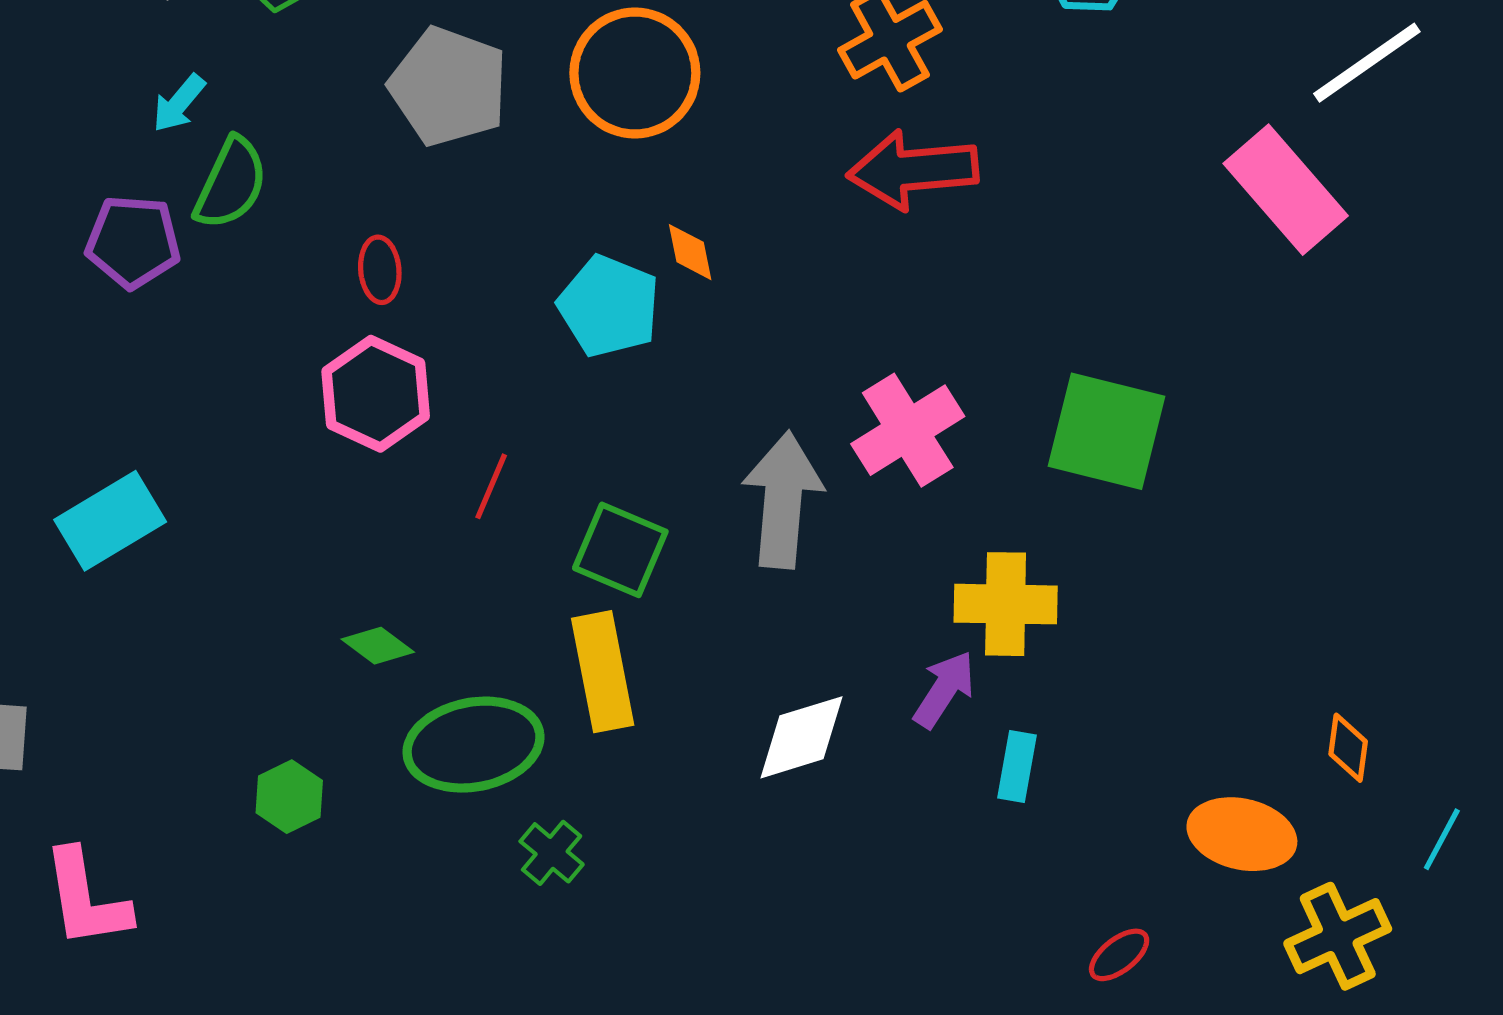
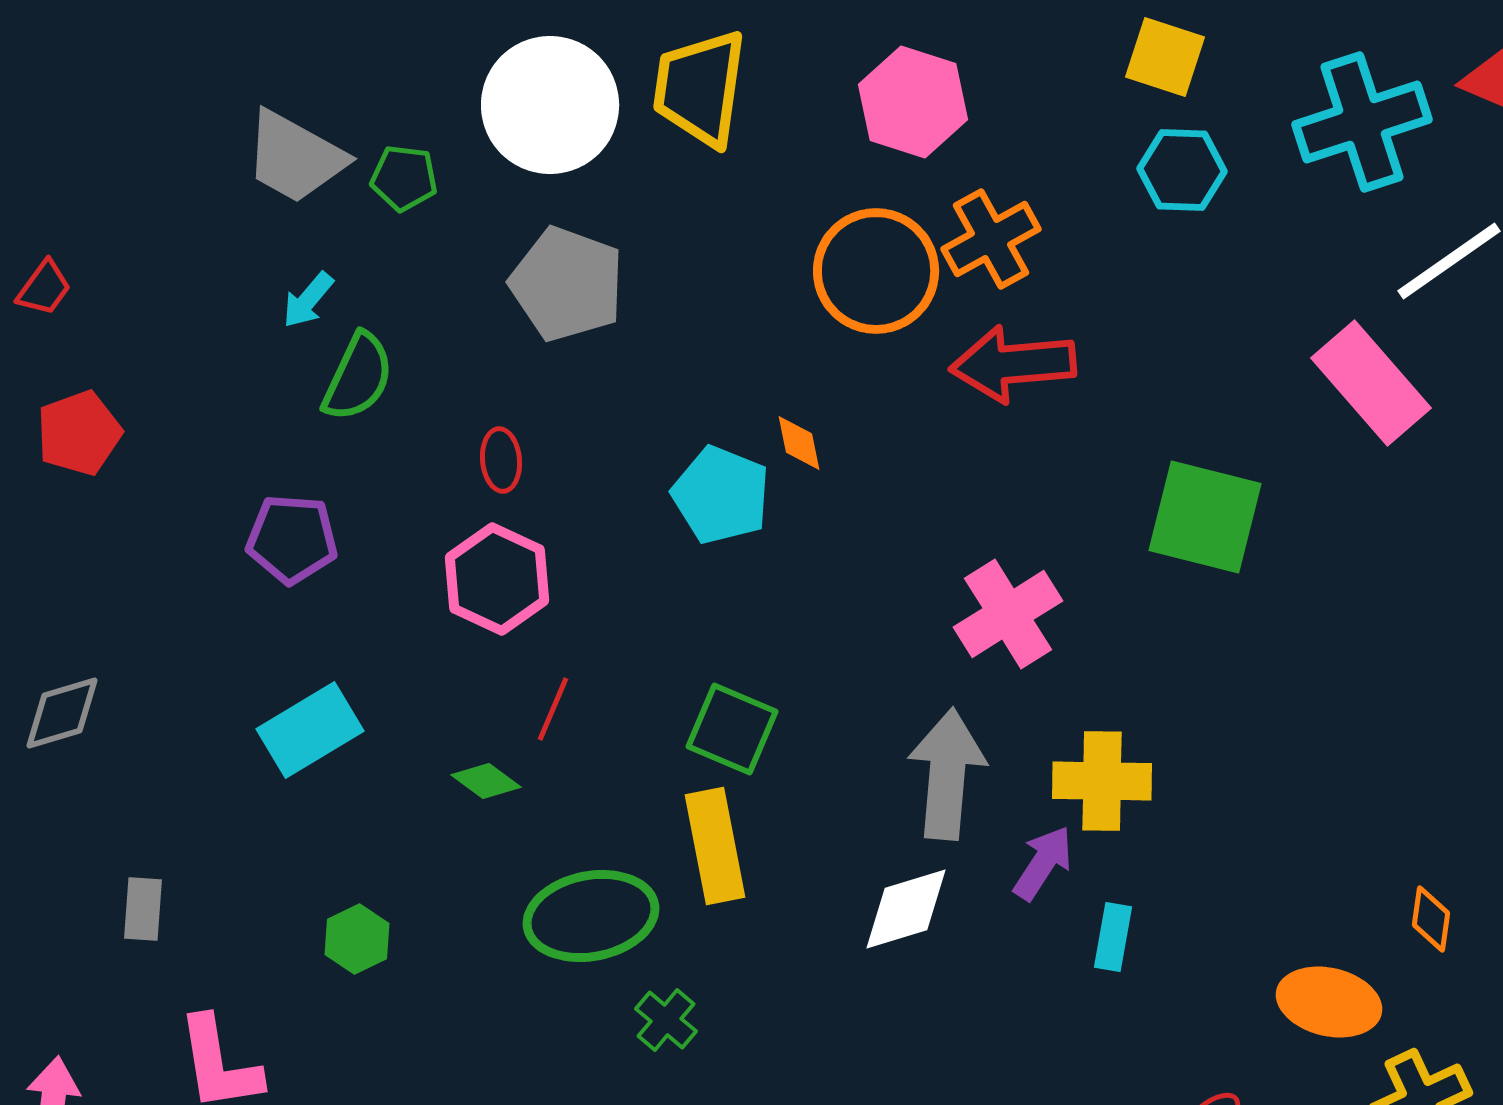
orange circle: (635, 73) -> (876, 271), moved
purple pentagon: (133, 242) -> (292, 539), moved
green square: (1107, 431) -> (1205, 517), moved
red line: (491, 486) -> (553, 709), moved
gray arrow: (783, 500) -> (947, 774), moved
cyan rectangle: (110, 521) -> (310, 730), moved
green diamond: (378, 646) -> (486, 781), moved
green hexagon: (289, 797) -> (357, 939), moved

